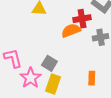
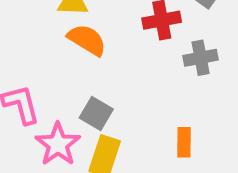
orange semicircle: (71, 31) -> (87, 40), moved, turned 54

